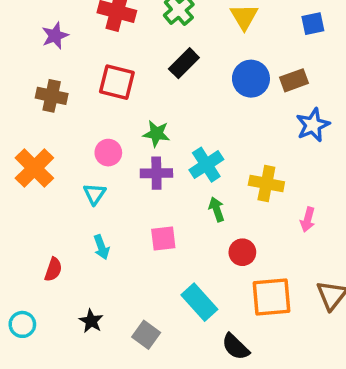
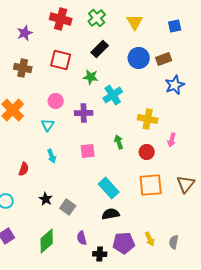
green star: (156, 134) -> (91, 77), moved
cyan cross: (206, 165) -> (113, 95), moved
green arrow: (217, 209) -> (119, 142), moved
red circle: (242, 252) -> (147, 152), moved
gray square: (146, 335) -> (68, 207), moved
black semicircle: (236, 347) -> (111, 214), moved, turned 126

